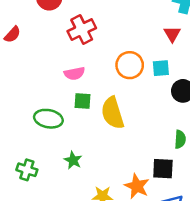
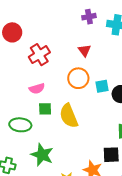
red triangle: (172, 34) -> (84, 50), moved
cyan square: (161, 68) -> (102, 86), moved
green star: (73, 160) -> (42, 155), size x1.6

